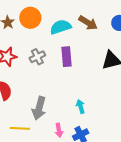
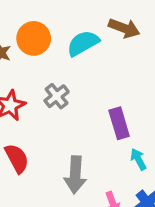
purple rectangle: (67, 57) -> (119, 123), moved

